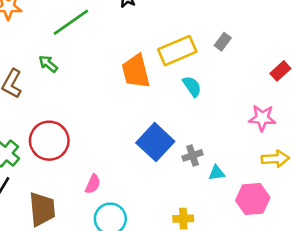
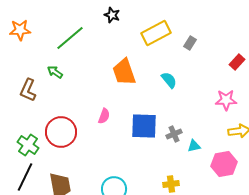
yellow rectangle: (177, 51) -> (156, 33), moved
blue square: (155, 142) -> (144, 126), turned -36
pink semicircle: (93, 184) -> (104, 116), moved

